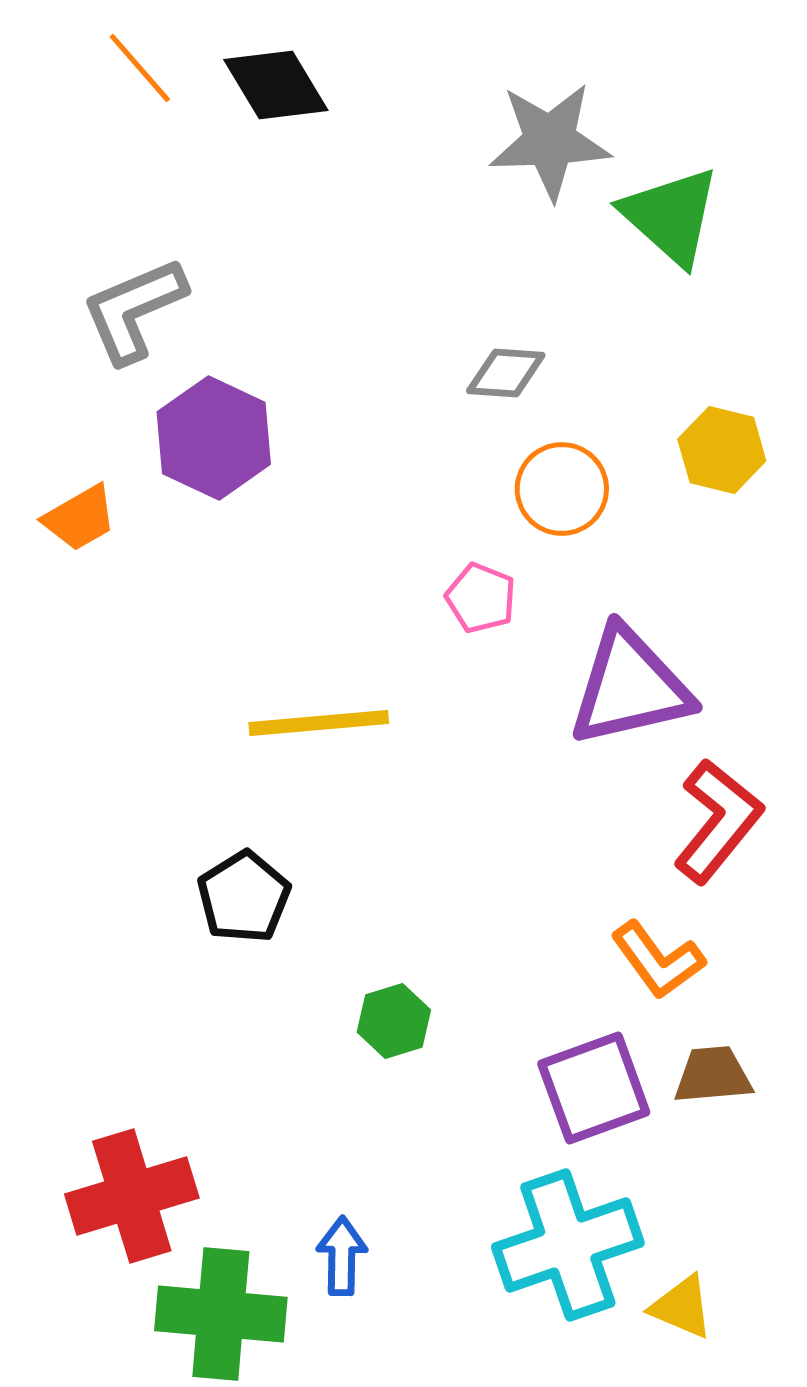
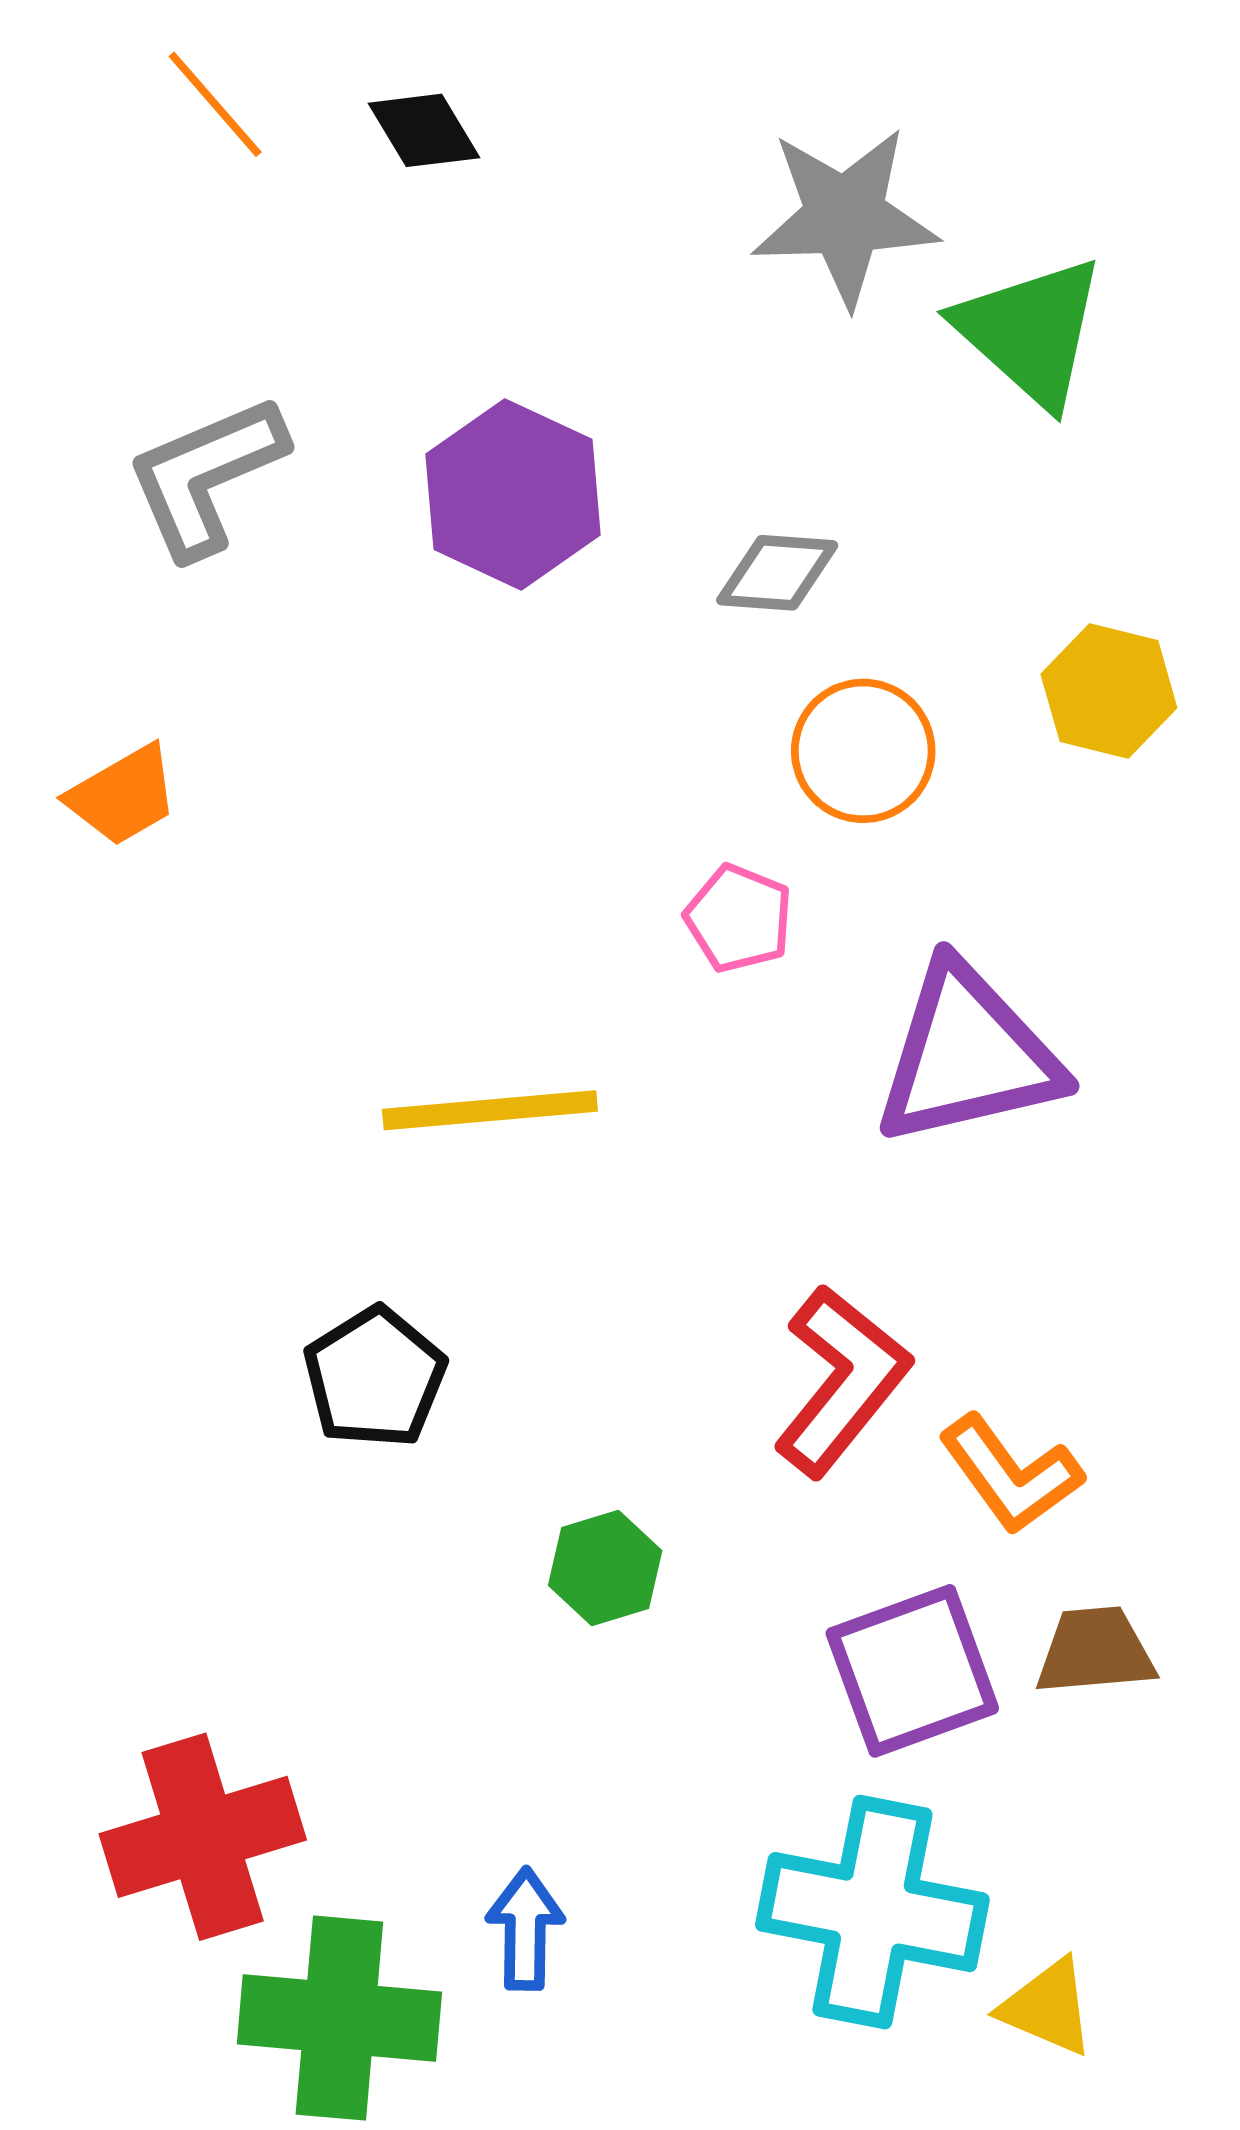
black diamond: (276, 85) -> (424, 130), size x0.7
purple hexagon: (214, 438) -> (513, 494), moved
red L-shape: (718, 821) -> (842, 1381), moved
cyan cross: (568, 1245) -> (872, 1912), turned 30

